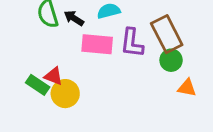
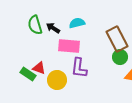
purple L-shape: (132, 43) -> (79, 68), moved
yellow circle: (65, 94) -> (57, 80), moved

